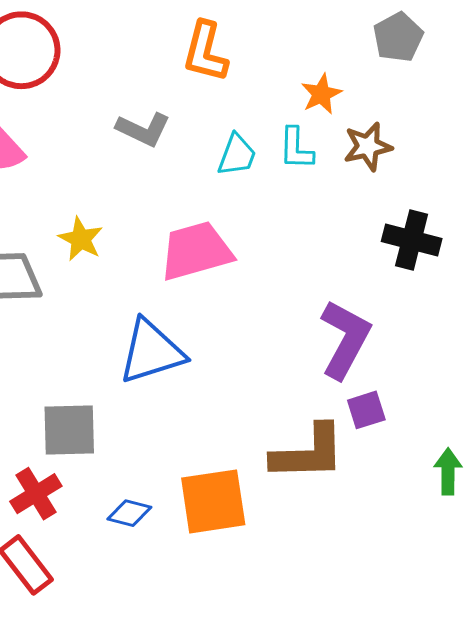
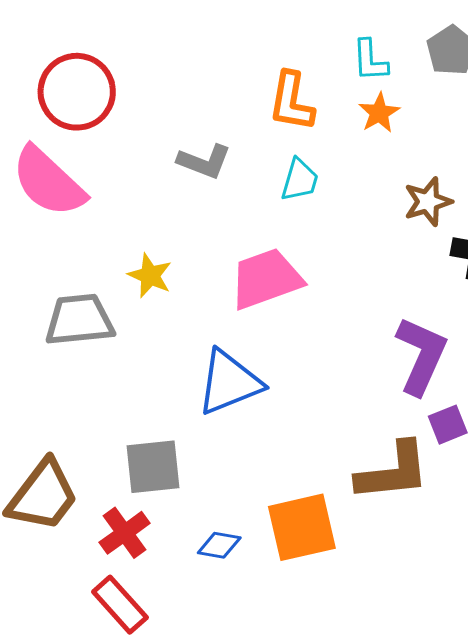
orange L-shape: (205, 52) -> (291, 102), moved
brown star: (368, 146) -> (428, 202), moved
cyan L-shape: (296, 149) -> (370, 60), moved

